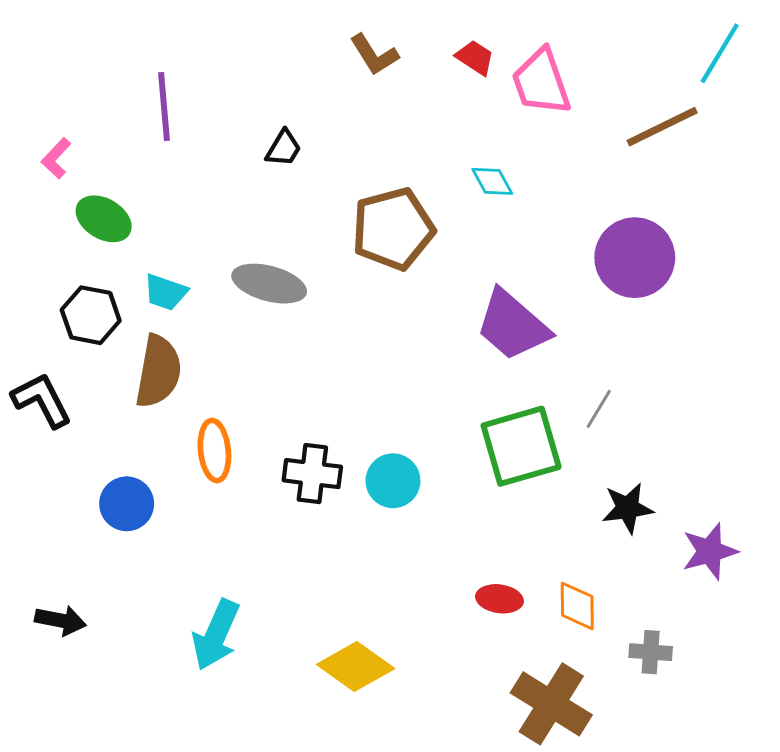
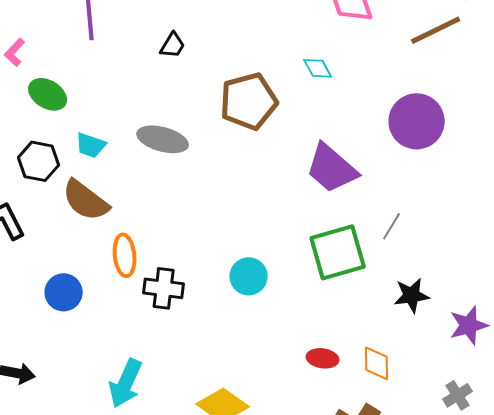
brown semicircle: (158, 371) -> (86, 200), turned 117
black cross: (312, 474) -> (164, 288), moved
gray cross: (651, 652) -> (458, 395), moved, turned -36

